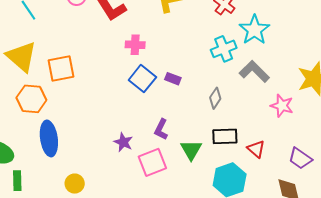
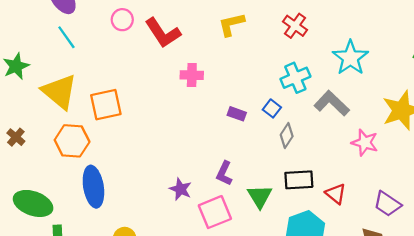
cyan star: (254, 30) -> (350, 58), moved
blue square: (142, 79) -> (272, 108), moved, size x0.6

